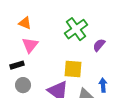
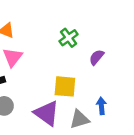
green cross: (76, 29) -> (69, 38), size x0.7

